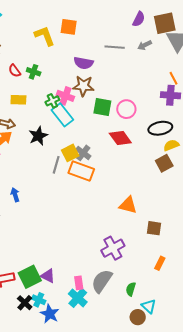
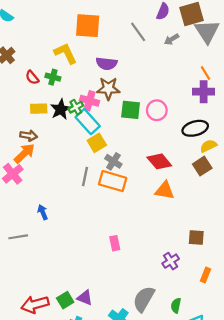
orange square: (69, 27) -> (88, 26), size x1.4
yellow L-shape: (45, 36) -> (65, 53), moved
gray line: (115, 47) -> (138, 32), moved, turned 54
black star: (38, 136) -> (61, 109), moved
red diamond: (120, 138) -> (159, 161), moved
yellow square: (70, 153) -> (97, 143), moved
orange triangle: (128, 205) -> (165, 191), moved
purple cross: (113, 248) -> (171, 261), moved, size x0.7
green square: (30, 277) -> (65, 300), size x0.7
pink rectangle: (79, 283) -> (115, 243), moved

